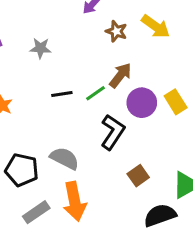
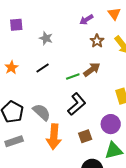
black line: (62, 94) -> (43, 68), moved, turned -40
purple circle: (142, 103) -> (111, 124), moved
orange arrow: (75, 201) -> (54, 137), moved

